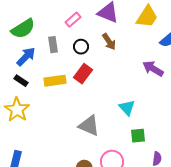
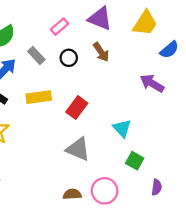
gray rectangle: (53, 45) -> (36, 56), turned -35
red rectangle: (83, 74) -> (77, 108), moved
green square: (138, 136) -> (135, 161), turned 35

